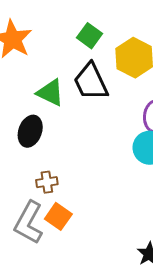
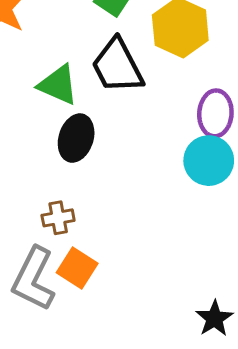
black ellipse: (30, 131) -> (76, 138), moved

